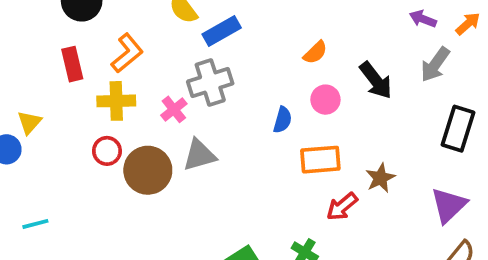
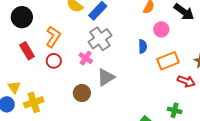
yellow cross: (116, 101) -> (34, 102), moved
red circle: (107, 151) -> (54, 61), moved
brown circle: (148, 170) -> (82, 93), size x0.7
red arrow: (342, 207) -> (186, 81), turned -102

